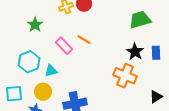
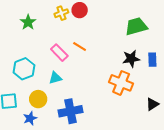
green star: (35, 25) -> (28, 22), moved
black star: (135, 52) -> (131, 59), turned 30
cyan triangle: (51, 71) -> (55, 78), moved

